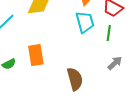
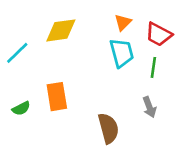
gray arrow: (115, 63) -> (149, 107), moved, turned 112

